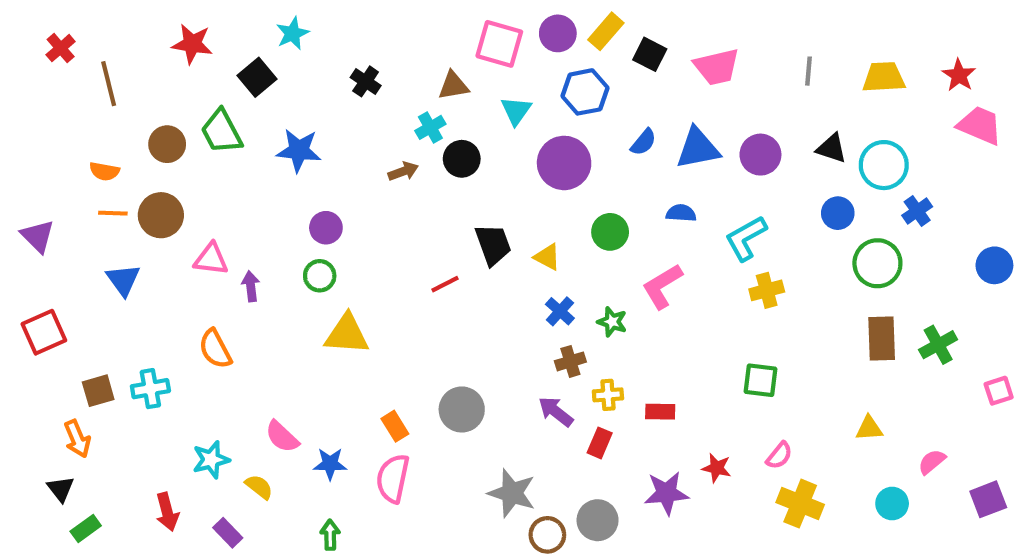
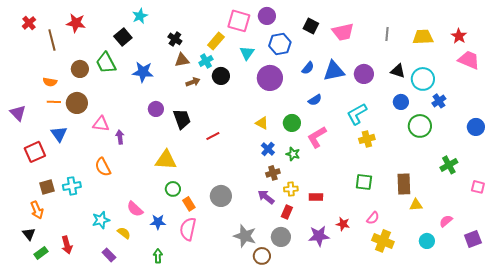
yellow rectangle: (606, 31) -> (216, 41), moved
red star: (192, 44) -> (76, 23), moved
brown triangle: (453, 86) -> (182, 60), moved
blue semicircle: (681, 213) -> (315, 100), moved, turned 144
green circle: (610, 232) -> (292, 123), moved
black trapezoid: (493, 244) -> (182, 119), moved
green circle: (320, 276) -> (173, 189), moved
red square: (44, 332) -> (35, 152), moved
brown rectangle: (882, 338) -> (404, 184), moved
pink square: (999, 391) -> (478, 187), turned 32
red arrow: (167, 512) -> (67, 245), moved
gray circle: (598, 520) -> (281, 237), moved

